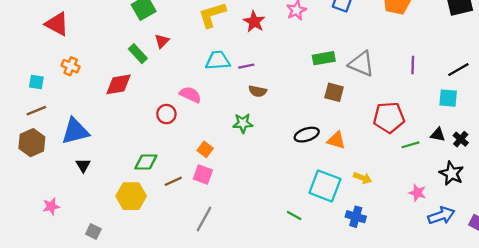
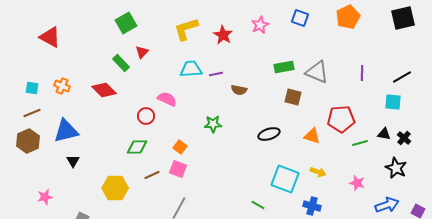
orange cross: (71, 66) -> (62, 86), moved
red diamond: (118, 84) -> (104, 90), turned 55
brown semicircle: (258, 91) -> (239, 90), moved
orange triangle: (336, 140) -> (312, 136), moved
green diamond: (146, 162) -> (137, 147), moved
pink star: (417, 193) -> (357, 183), moved

